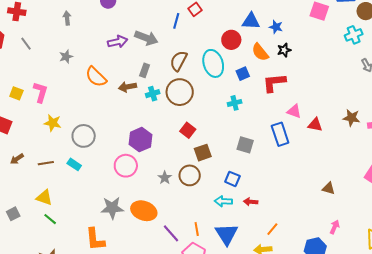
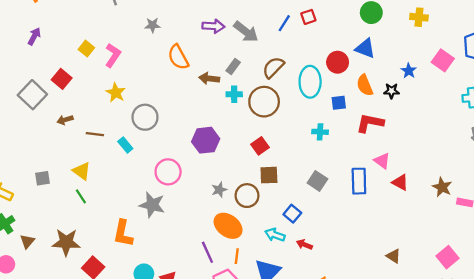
blue star: (276, 27) -> (409, 71), moved
pink circle: (126, 166) -> (168, 172), moved
orange ellipse: (144, 211) -> (228, 226), moved

